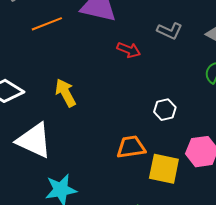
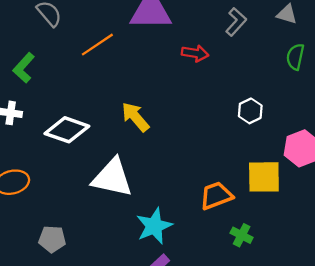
gray L-shape: (170, 31) -> (236, 22), turned -60
orange trapezoid: (131, 147) -> (216, 196), moved

